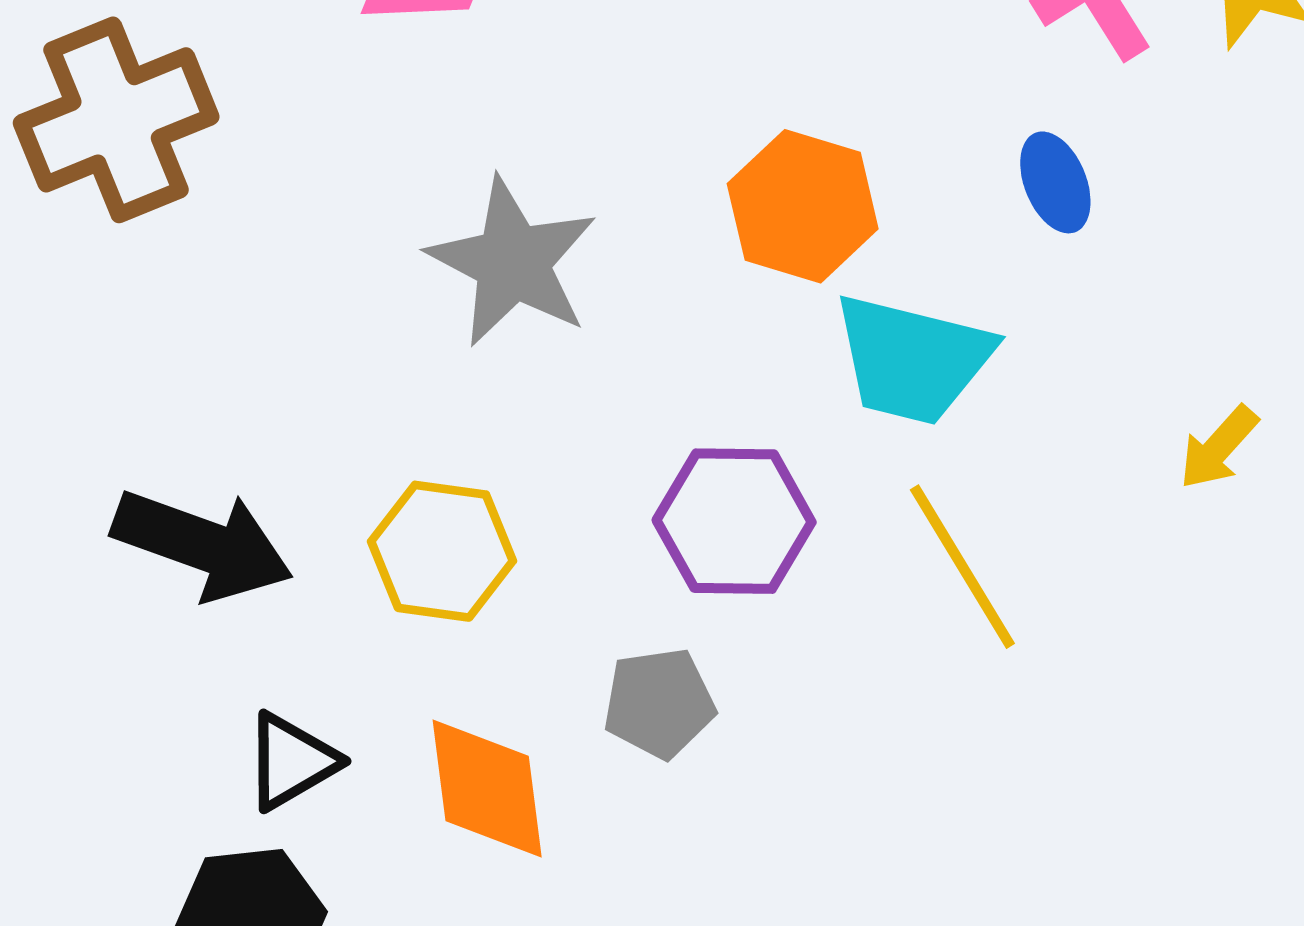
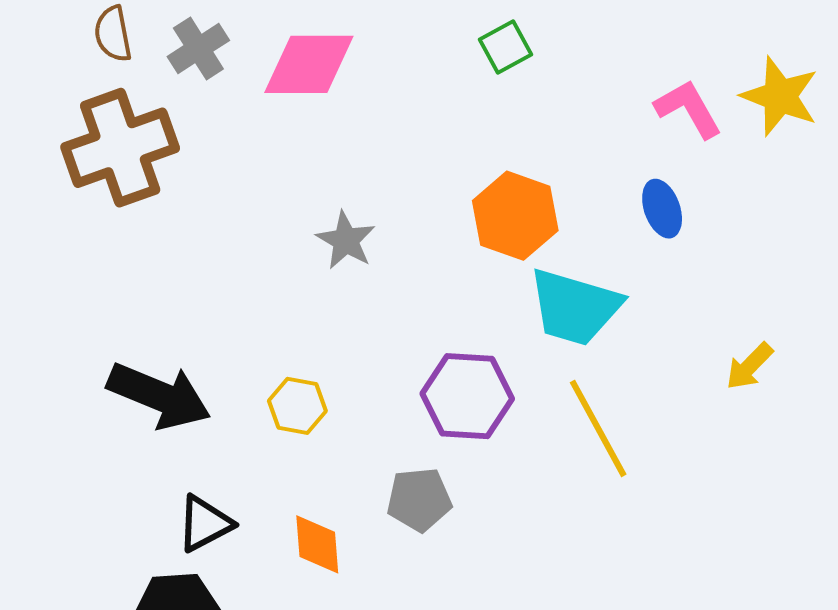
gray star: (513, 262) -> (346, 240), size x0.6
yellow hexagon: (442, 551) -> (297, 406), size x0.7
orange diamond: (487, 788) -> (317, 544), size x0.7

